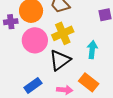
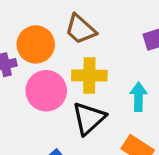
yellow cross: (63, 33) -> (89, 75), turned 30

